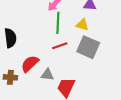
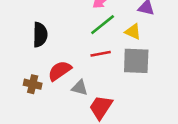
green line: (58, 23) -> (103, 25), turned 40
gray square: (88, 47) -> (136, 61), turned -30

